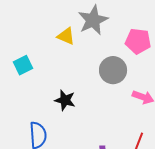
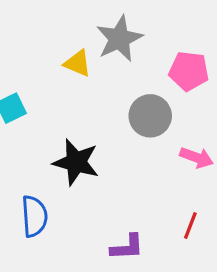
black star: (65, 100) -> (76, 162), size x1.4

